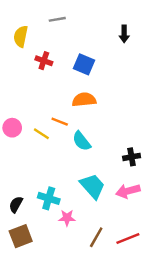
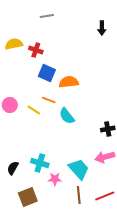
yellow semicircle: (21, 36) -> (14, 44), moved, turned 66
blue square: (84, 64) -> (47, 73), moved
cyan trapezoid: (93, 186) -> (79, 169), moved
brown square: (21, 236) -> (28, 197), moved
brown line: (96, 237) -> (79, 195), turned -36

